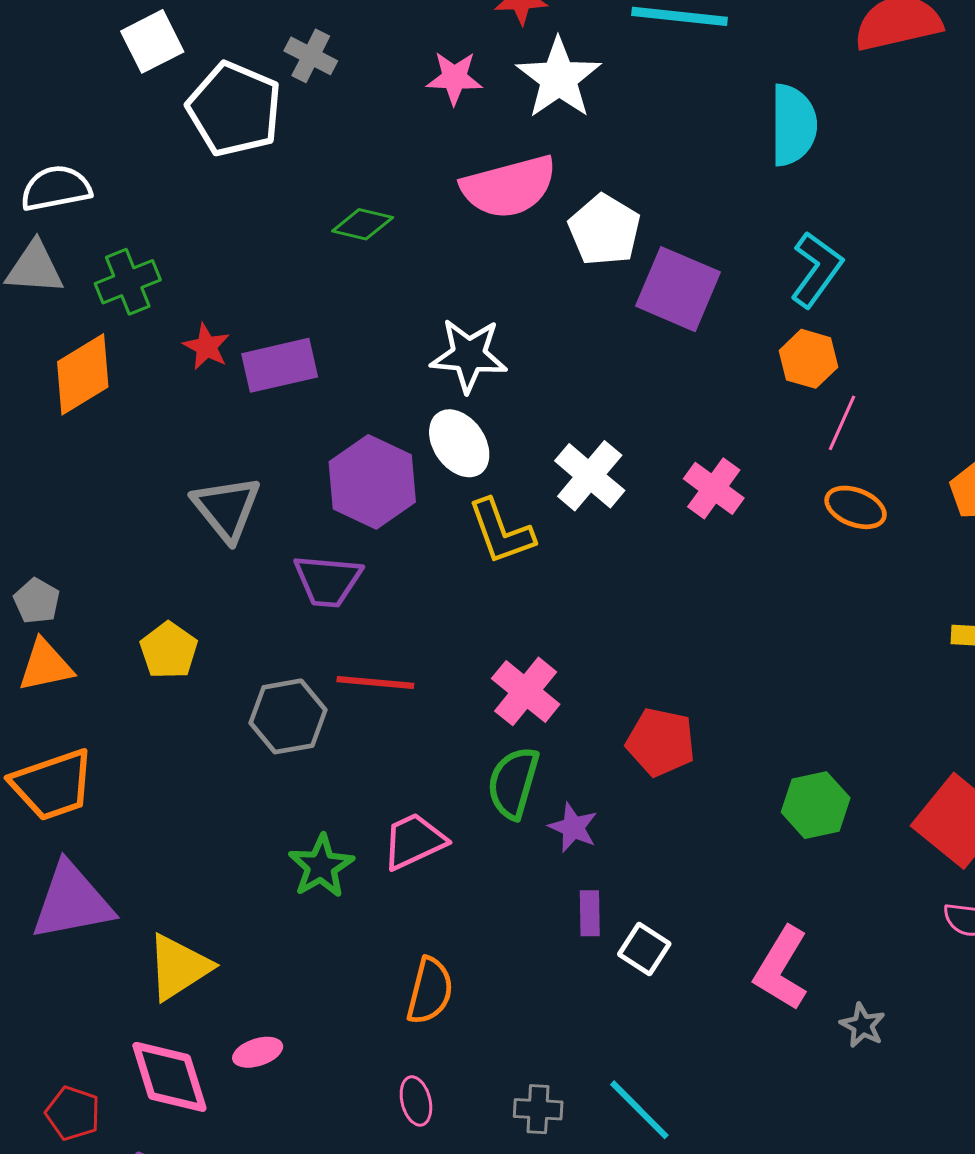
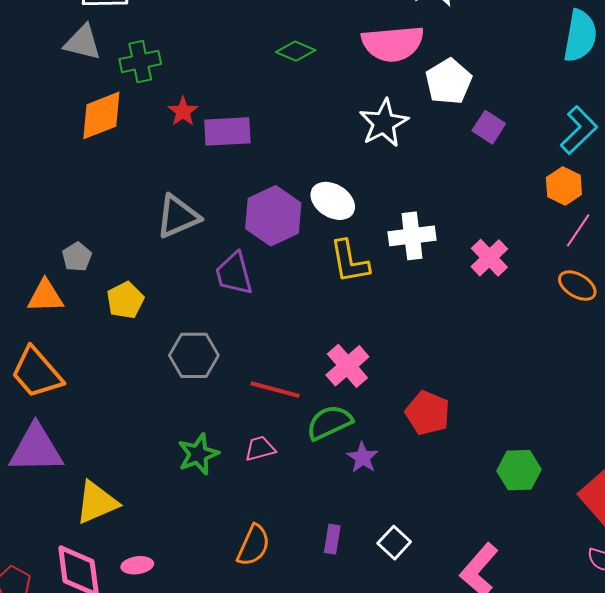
purple square: (678, 289) -> (489, 127), size x0.6
white star: (469, 355) -> (384, 123), moved, turned 30
white ellipse: (459, 443) -> (333, 201), turned -33
white cross: (590, 476) -> (412, 236), turned 33
gray triangle: (227, 508) -> (178, 216), turned 36
purple trapezoid: (328, 581) -> (234, 274), turned 60
gray pentagon: (37, 601) -> (77, 257), moved
red line: (375, 682) -> (275, 390), moved
green semicircle: (513, 783) -> (329, 422), turned 39
orange trapezoid: (53, 785) -> (37, 373), turned 58
pink trapezoid: (414, 841) -> (260, 448), size x0.7
purple rectangle: (590, 913) -> (332, 539), moved

